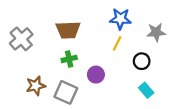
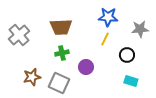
cyan rectangle: (146, 90) -> (131, 81), turned -32

